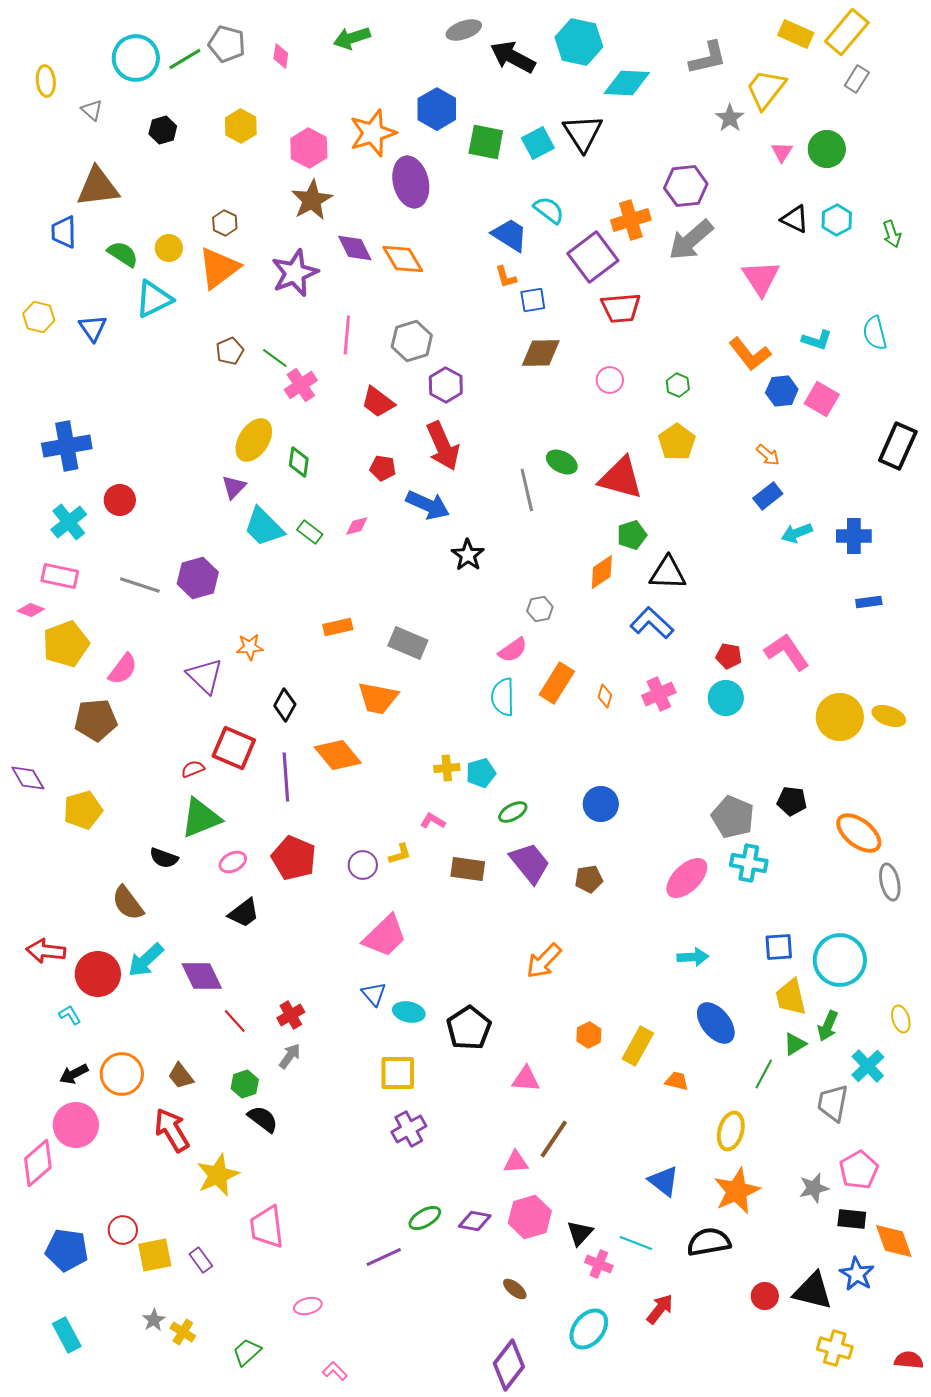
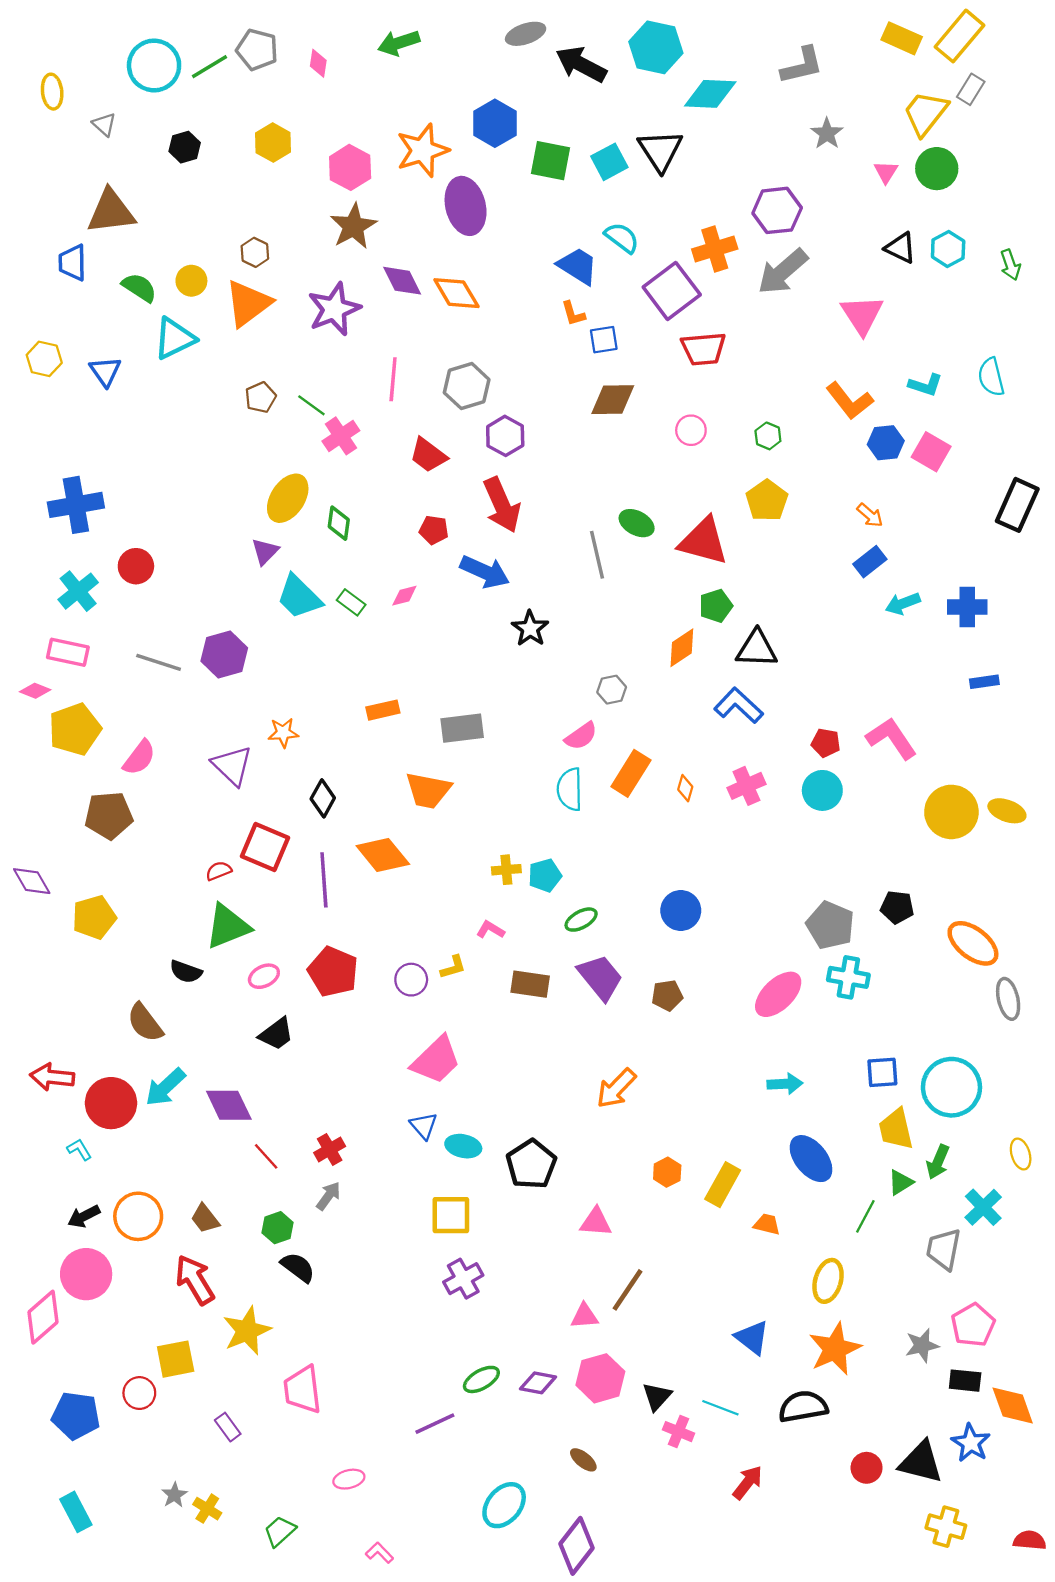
yellow trapezoid: (766, 89) -> (925, 113), moved
gray rectangle: (408, 643) -> (462, 728), turned -30
yellow square: (155, 1255) -> (176, 1359), moved
cyan ellipse: (589, 1329) -> (504, 1505), moved

